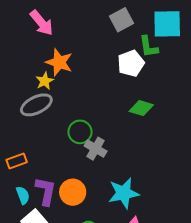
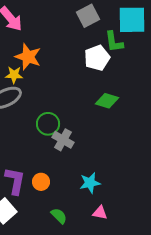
yellow star: (45, 81) -> (14, 75), turned 30
orange circle: (73, 192) -> (41, 182), size x0.7
cyan star: (124, 193) -> (90, 183), size x0.7

